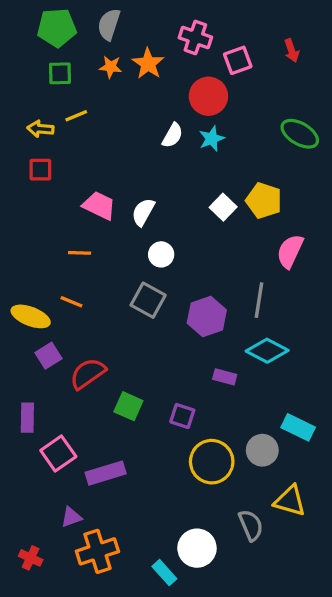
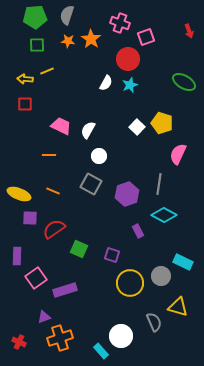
red arrow: (292, 51) -> (189, 31), moved
orange line: (71, 302) -> (53, 191), moved
purple square: (49, 356) -> (30, 218), turned 35
purple rectangle: (225, 377) -> (138, 231), turned 48

